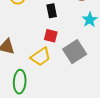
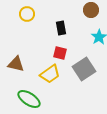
green ellipse: (20, 82) -> (29, 99), turned -60

